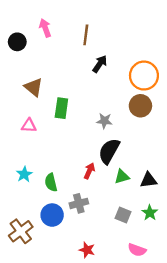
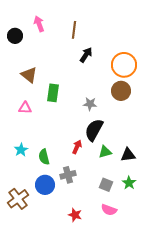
pink semicircle: (137, 250) -> (109, 210), moved

